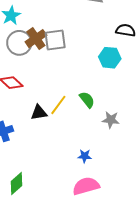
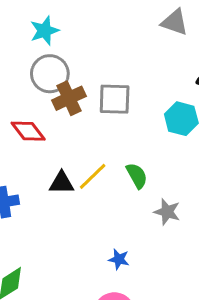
brown cross: (36, 39) -> (69, 98), moved
gray square: (55, 40) -> (115, 99), moved

